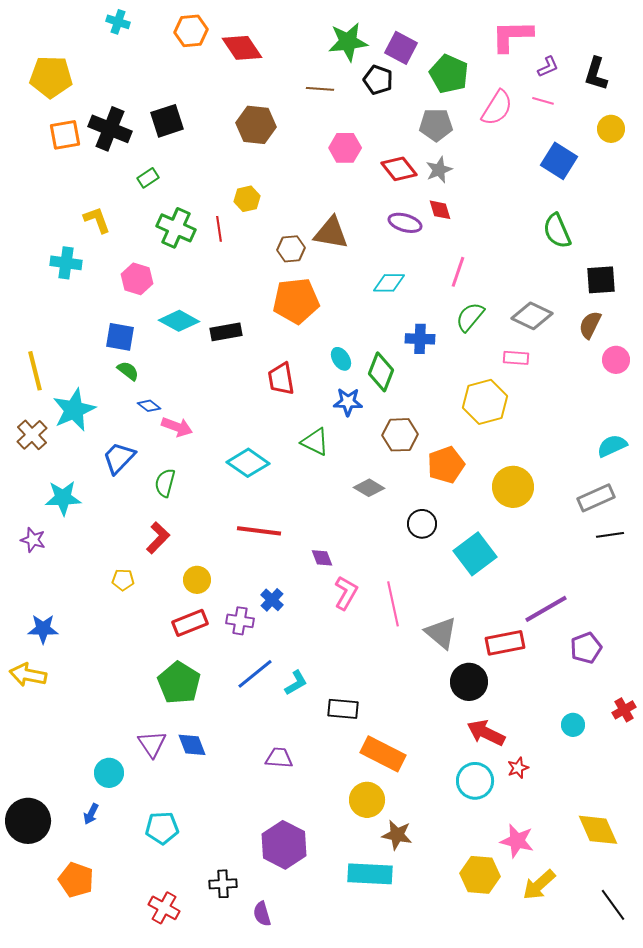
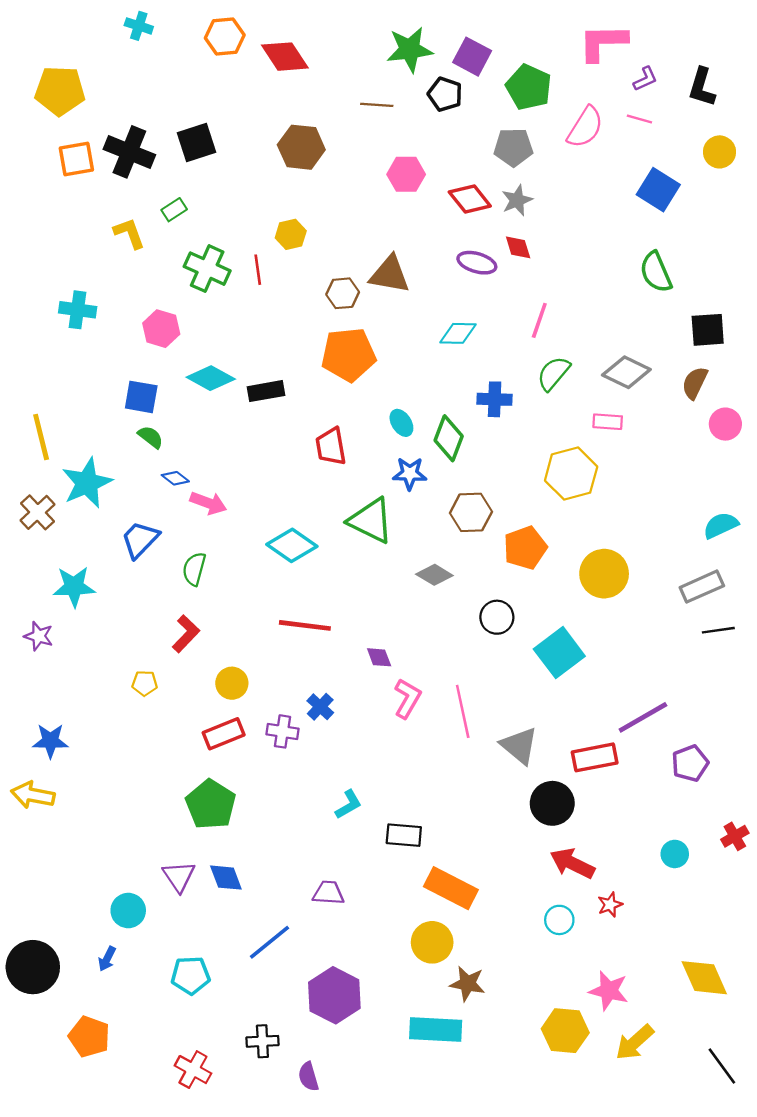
yellow L-shape: (97, 220) -> (129, 233), moved
green triangle: (315, 442) -> (371, 521), size x1.4
blue line: (255, 674) -> (270, 942), moved
cyan circle: (475, 781) -> (559, 920), size x0.7

